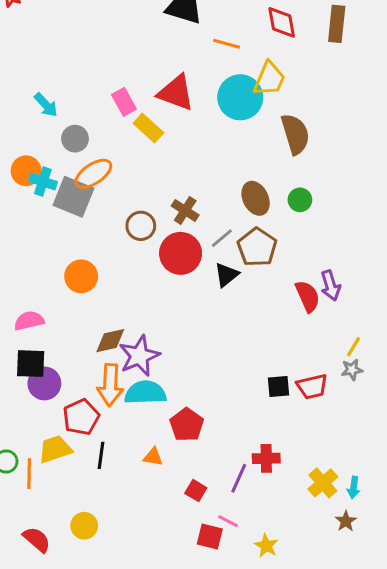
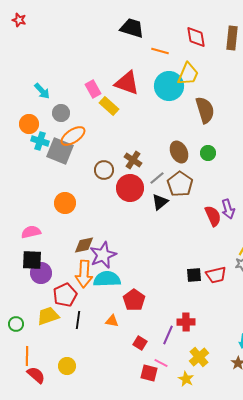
orange circle: (26, 171) -> (29, 124), moved
orange line: (29, 474) -> (27, 356), moved
yellow cross: (323, 483) -> (199, 357), moved

